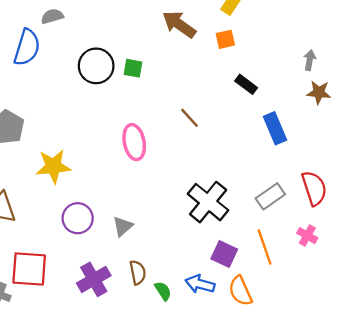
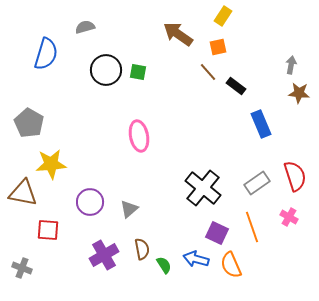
gray semicircle: (52, 16) -> (85, 27), moved
brown line: (190, 118) -> (208, 72), moved
yellow star: (53, 166) -> (51, 164), moved
red square: (29, 269) -> (48, 230), moved, size x0.7

